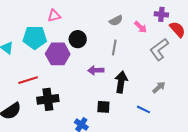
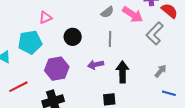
pink arrow: (141, 27) -> (133, 15), size x1.5
purple hexagon: (58, 54) -> (57, 69), moved
red line: (28, 80) -> (18, 87), moved
blue line: (143, 109) -> (169, 93), moved

